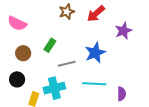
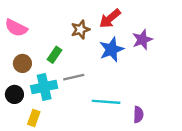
brown star: (67, 12) -> (80, 30), moved
blue star: (95, 53) -> (111, 49), moved
cyan cross: (54, 88) -> (44, 87), moved

